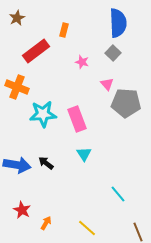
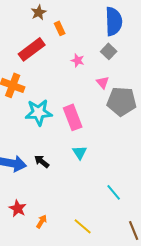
brown star: (17, 18) -> (39, 12), moved
orange rectangle: (64, 30) -> (60, 28), turned -40

